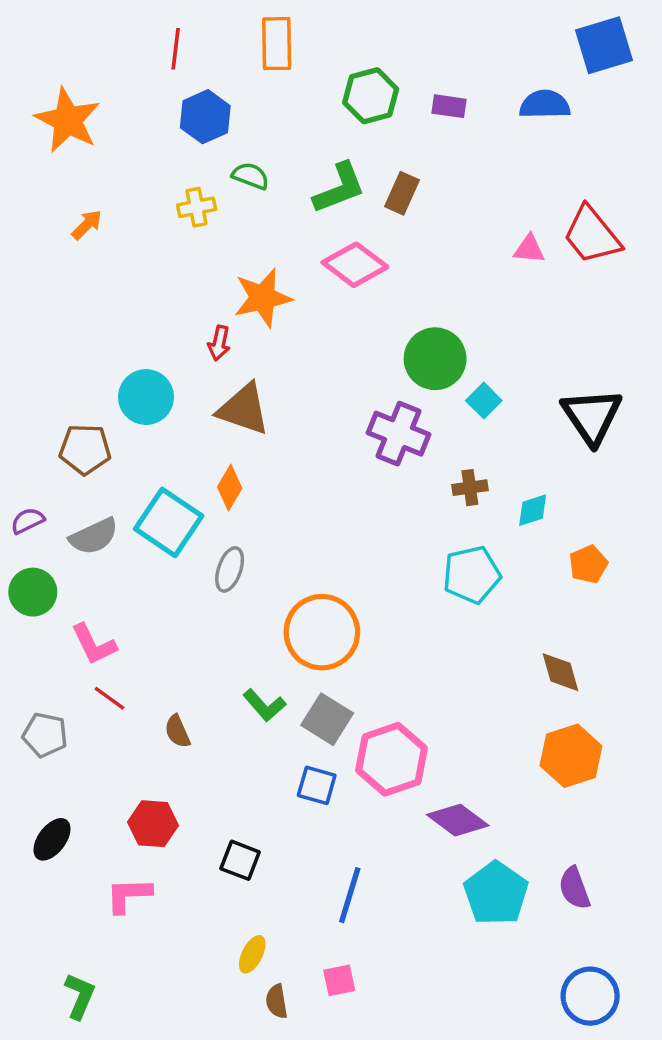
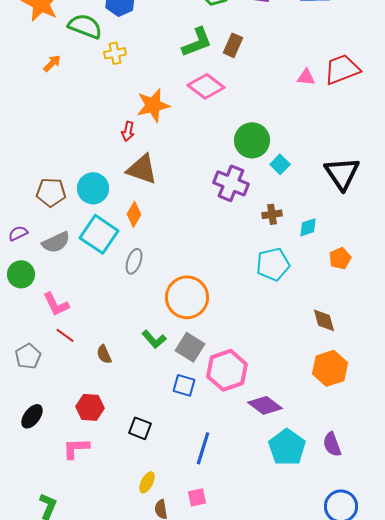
green semicircle: (250, 176) -> (85, 26), moved, size x1.6
red trapezoid: (592, 235) -> (342, 69), turned 108
cyan circle: (146, 397) -> (93, 188), moved
gray pentagon: (45, 735) -> (28, 356), turned 30

